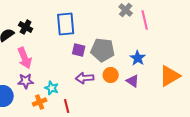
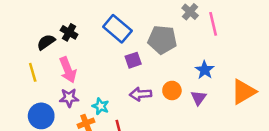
blue rectangle: (66, 24) -> (117, 29), turned -45
purple square: (79, 50) -> (133, 60), turned -32
gray pentagon: (103, 50) -> (162, 40), moved
purple triangle: (133, 81) -> (199, 98), turned 32

